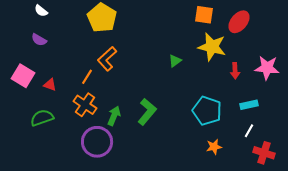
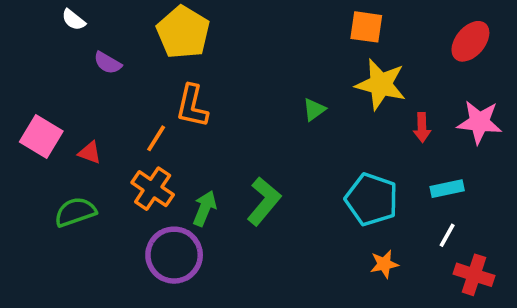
red ellipse: (239, 22) -> (470, 41), moved
purple semicircle: (39, 40) -> (108, 63), moved
orange L-shape: (107, 59) -> (192, 106), turned -35

